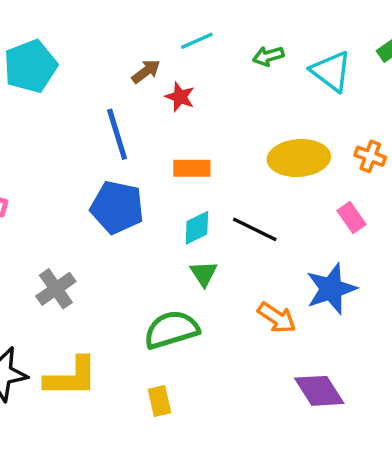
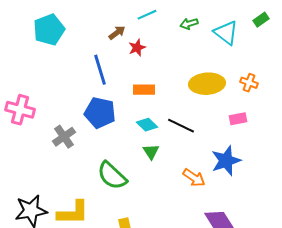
red star: (180, 97) -> (137, 48), turned 30
pink rectangle: (352, 217) -> (238, 119), turned -66
cyan diamond: (197, 228) -> (147, 125), turned 70
gray cross: (56, 289) -> (64, 137), moved
green semicircle: (171, 330) -> (112, 176), moved, turned -120

